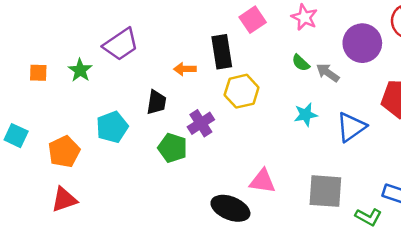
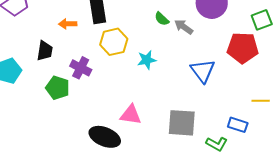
cyan star: (306, 115) -> (147, 60), moved
purple cross: (201, 123) -> (81, 68), turned -30
blue triangle: (351, 127) -> (203, 71), turned -32

